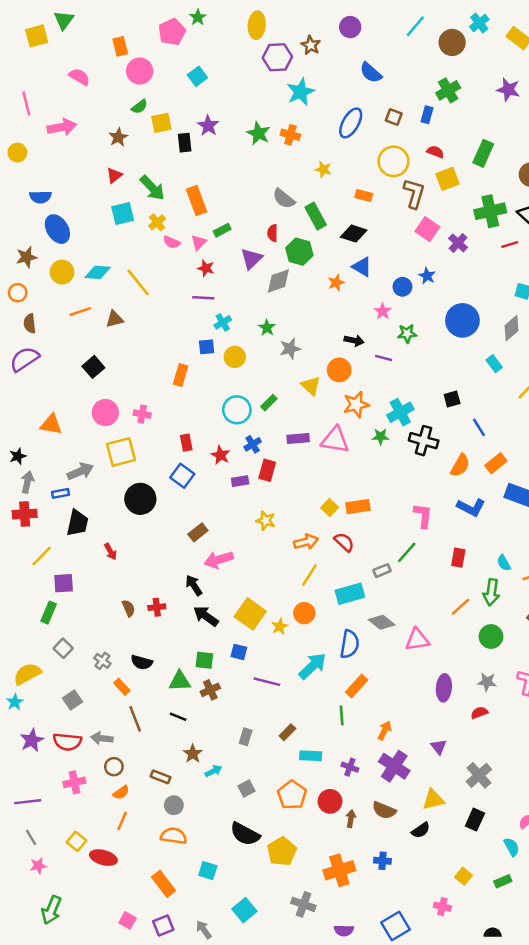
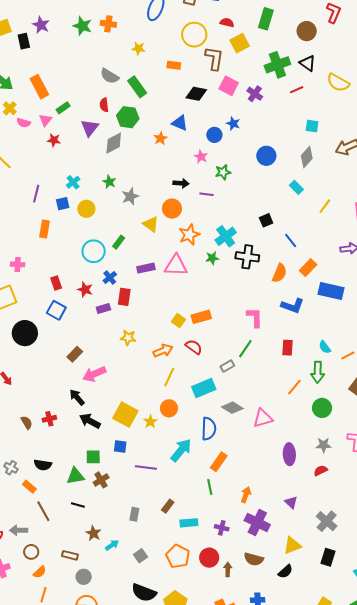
black diamond: (354, 234) -> (196, 94), moved
purple line: (203, 298) -> (36, 194), moved, turned -72
blue circle: (462, 320) -> (266, 156), size x0.7

